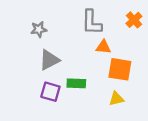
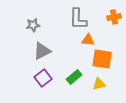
orange cross: (134, 20) -> (114, 17), turned 32
green rectangle: (76, 83) -> (74, 77), moved, turned -42
purple square: (50, 92) -> (43, 78), turned 36

